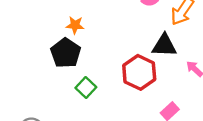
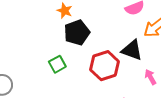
black pentagon: (66, 53) -> (77, 33), moved

